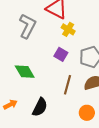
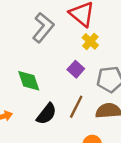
black semicircle: (40, 107) -> (46, 114), moved

